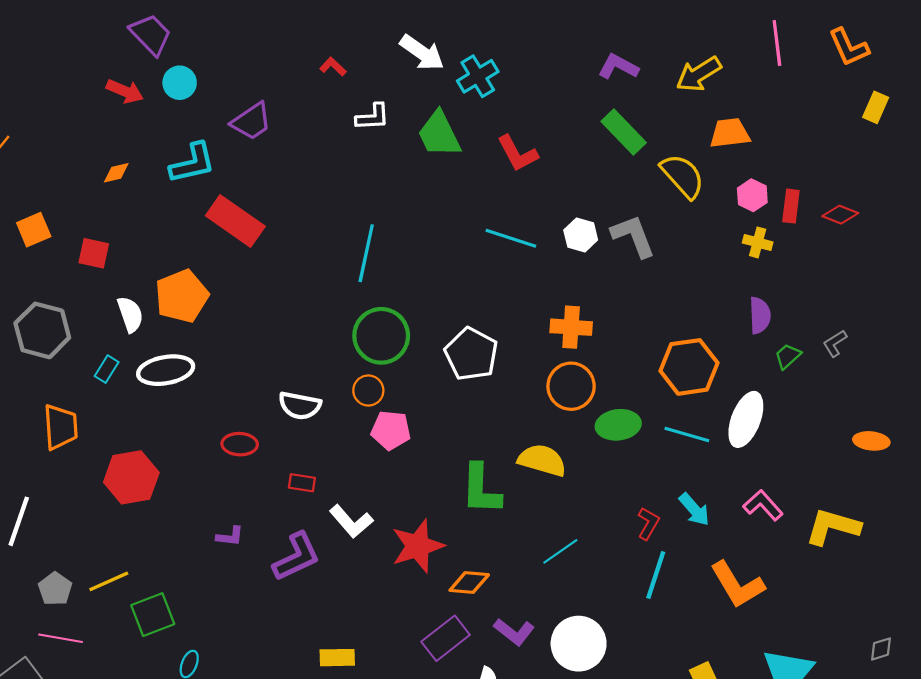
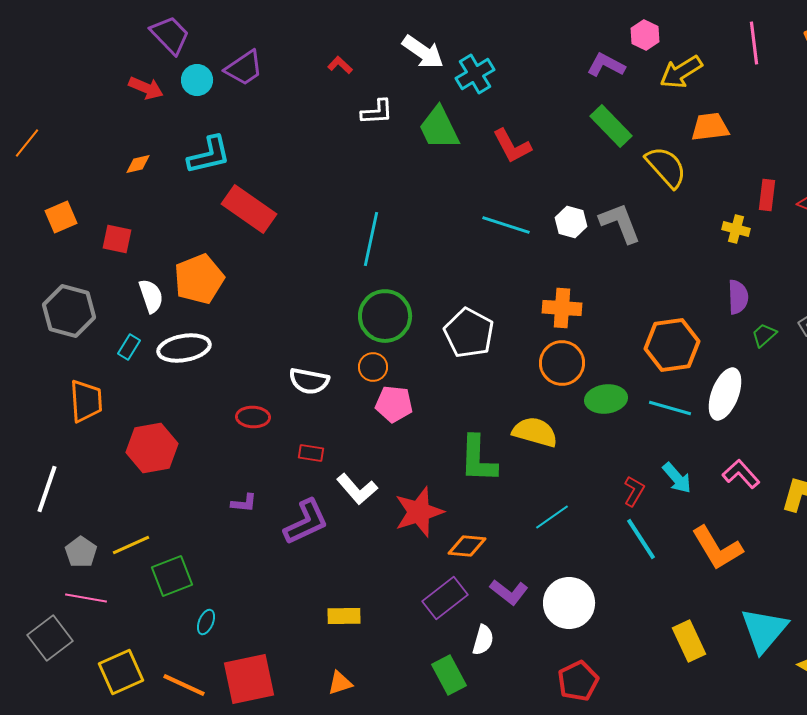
purple trapezoid: (251, 121) -> (244, 68), moved
pink hexagon: (752, 195) -> (645, 35), moved
cyan line: (656, 575) -> (641, 539), turned -51

